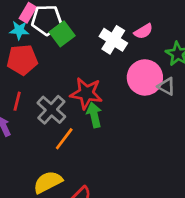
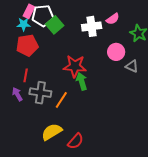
white cross: (113, 40) -> (92, 26), turned -36
pink circle: (145, 77) -> (116, 52), size x0.7
gray triangle: (166, 86) -> (132, 66), moved
gray cross: (51, 110) -> (40, 93), moved, turned -30

